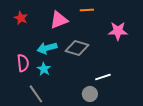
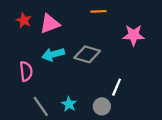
pink triangle: (59, 20) -> (50, 24), moved
cyan star: (44, 69) -> (69, 104), moved
white line: (103, 77) -> (117, 87), turned -49

